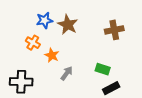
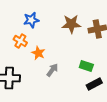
brown star: (68, 25) -> (71, 24), moved, turned -30

